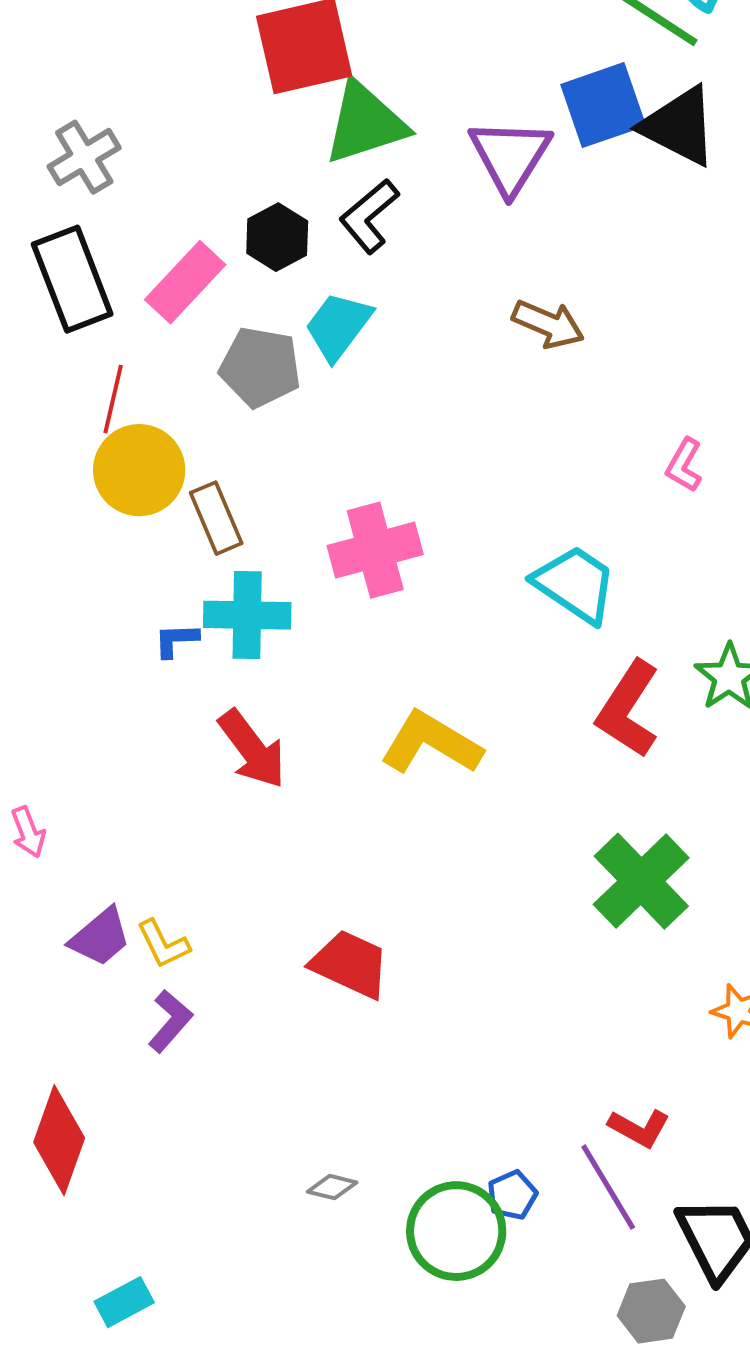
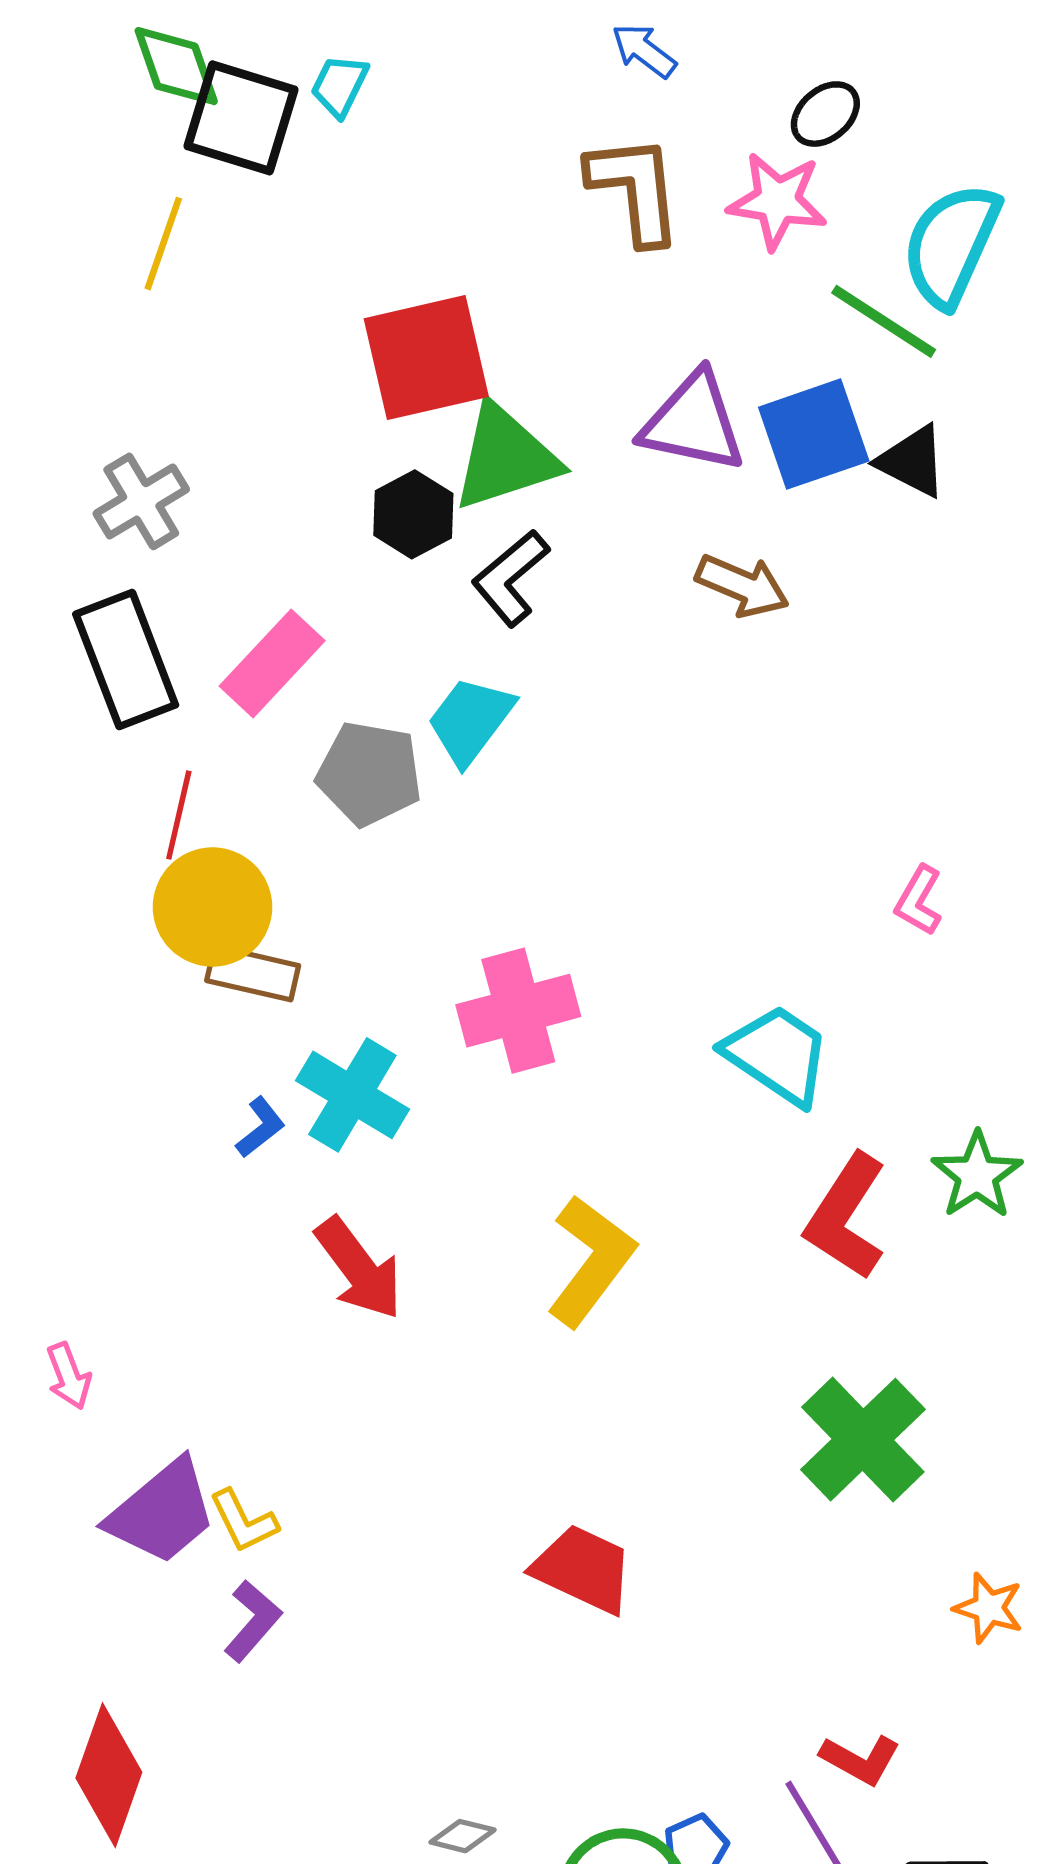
black triangle: (679, 126) -> (912, 461), size x0.7
purple triangle: (510, 156) -> (693, 422), moved, turned -50
black hexagon: (277, 237) -> (413, 514), moved
brown arrow: (548, 324) -> (742, 586), moved
brown rectangle: (216, 518) -> (253, 973), moved, turned -54
cyan cross: (247, 615) -> (352, 1095), turned 30
blue L-shape: (176, 640) -> (260, 1127), turned 144
yellow L-shape: (431, 743) -> (591, 1261), turned 96
purple trapezoid: (100, 937) -> (162, 1512), size x1.4
red trapezoid: (350, 964) -> (583, 1569), moved

